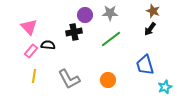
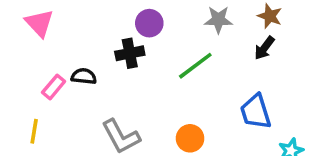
gray star: (110, 13) -> (218, 20), moved
pink triangle: (29, 27) -> (39, 23), moved
yellow line: (34, 76) -> (34, 131), moved

